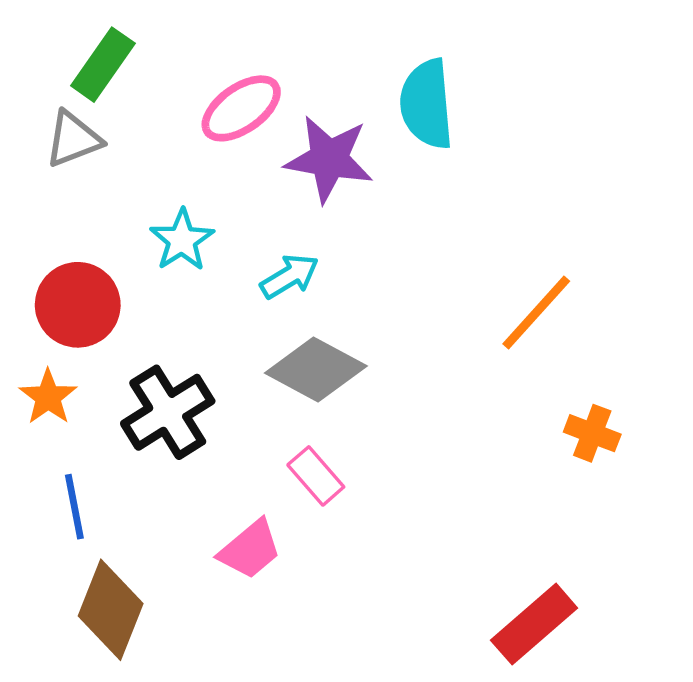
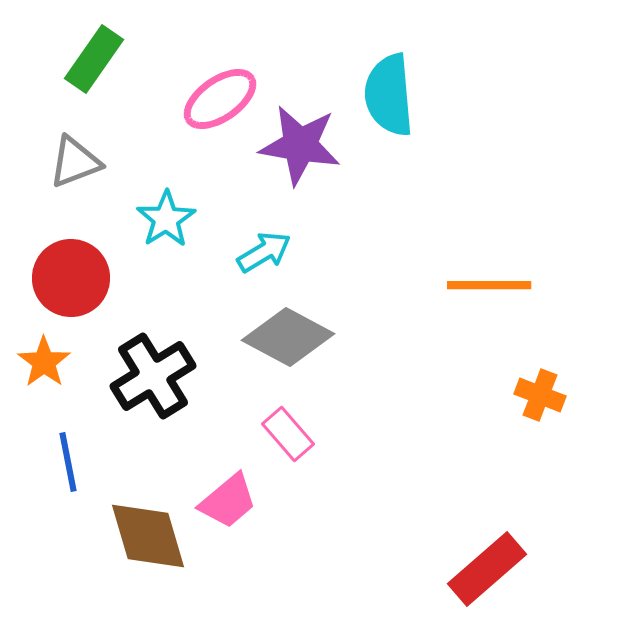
gray triangle: (73, 139) -> (75, 162), moved
orange line: (536, 312) -> (489, 285), turned 48
brown diamond: (111, 610) -> (148, 536), moved, turned -38

